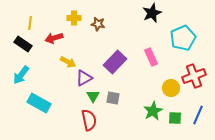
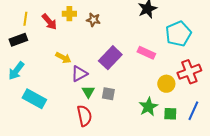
red arrow: (54, 38) -> (49, 22), moved, turned -114
black rectangle: (23, 44) -> (18, 40), turned -54
pink rectangle: (151, 57) -> (146, 53), turned -42

